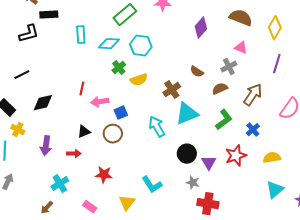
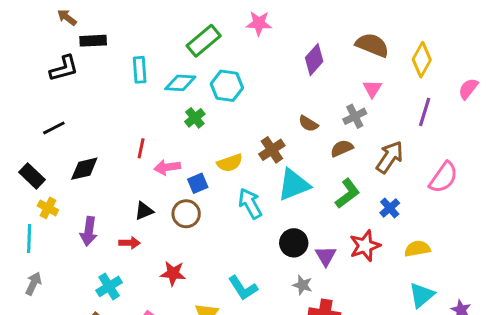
pink triangle: (241, 48) -> (372, 89), turned 40
yellow semicircle: (139, 80) -> (230, 163), moved

